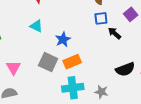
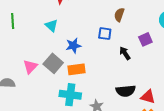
blue square: (101, 18) -> (105, 34), moved
pink triangle: (13, 68) -> (30, 67), moved

